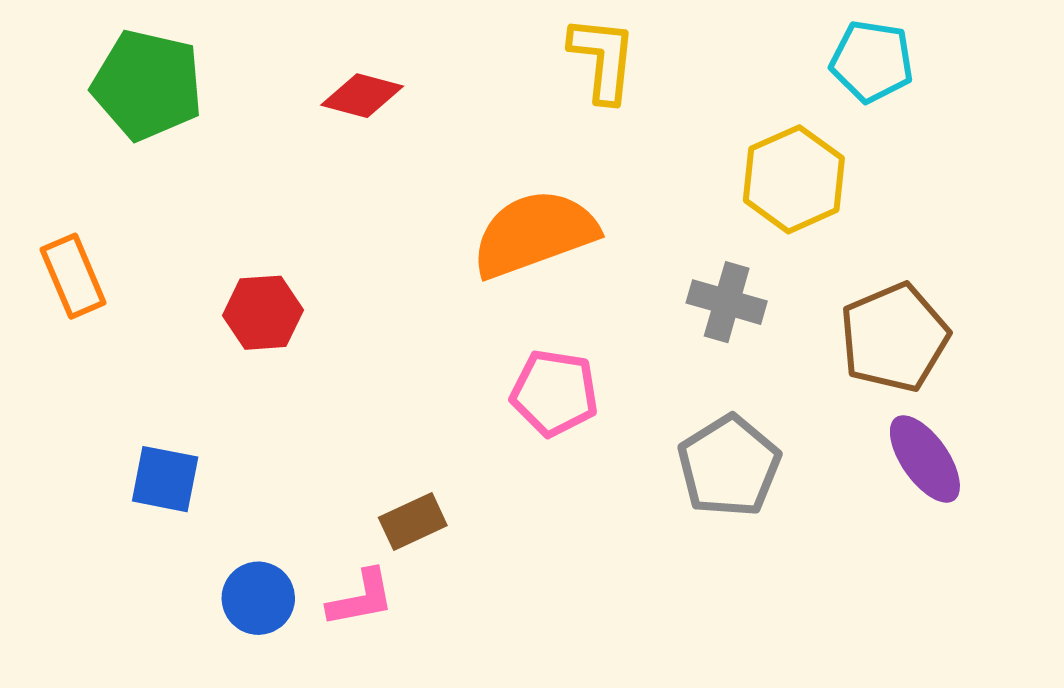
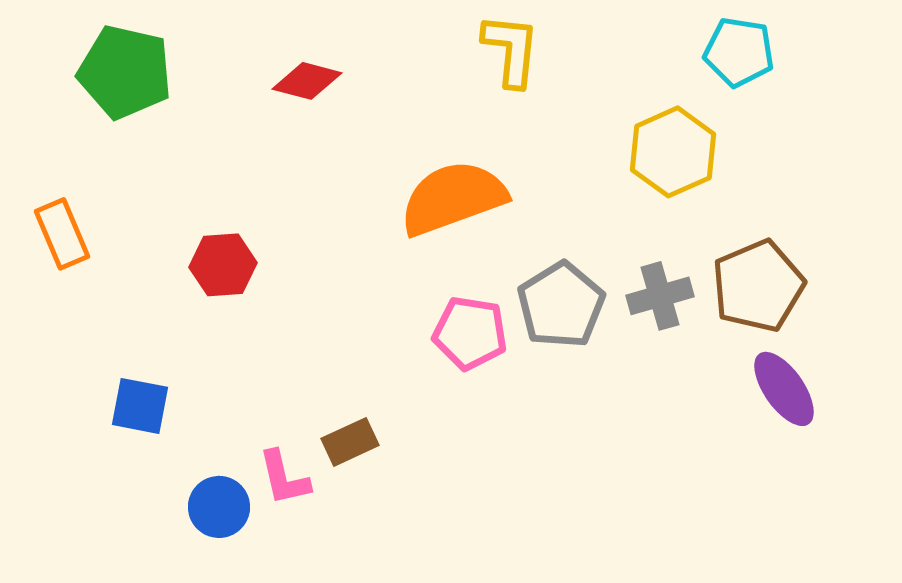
gray cross: (727, 302) -> (660, 296), moved, turned -32
gray pentagon: (729, 466) -> (561, 305), moved
pink L-shape: (361, 598) -> (284, 478), moved, turned 88

